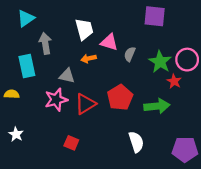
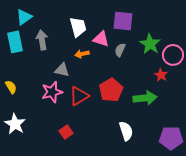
purple square: (155, 16) -> (123, 21), moved
green star: (160, 62) -> (150, 44), moved
cyan rectangle: (27, 66) -> (15, 42), moved
yellow semicircle: (12, 94) -> (11, 87), turned 56
white star: (16, 134) -> (15, 124), size x1.5
red square: (71, 143) -> (66, 132), turned 32

